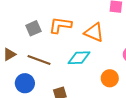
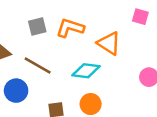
orange circle: (110, 78) -> (91, 104), moved

